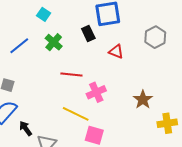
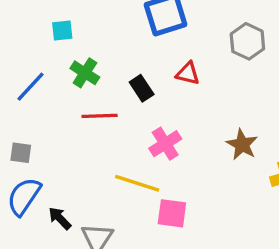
cyan square: (44, 14) -> (62, 30), turned -32
black rectangle: (88, 34) -> (142, 88), moved
red line: (71, 74) -> (100, 116), moved

